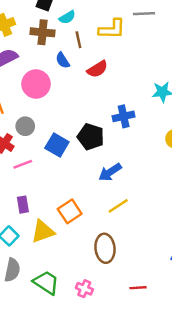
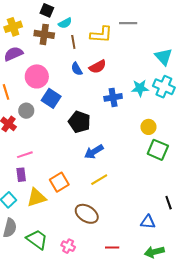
blue semicircle: (63, 60) -> (77, 69), moved
red semicircle: (97, 69) -> (98, 67), moved
blue cross: (124, 116) -> (113, 97), moved
blue square: (57, 145) -> (51, 98), moved
pink line: (23, 164) -> (25, 155), moved
brown ellipse: (105, 248) -> (87, 214), turned -55

